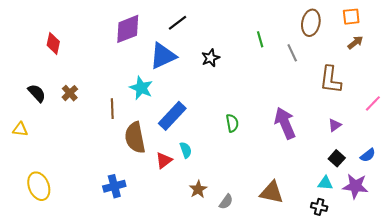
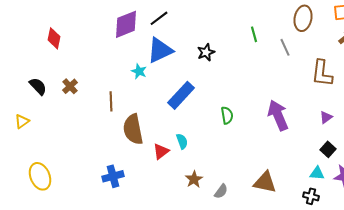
black line: (177, 23) -> (159, 18), moved
cyan star: (141, 88) -> (139, 71), moved, size x0.7
blue rectangle: (172, 116) -> (181, 95), moved
yellow triangle: (20, 129) -> (22, 121), turned -42

